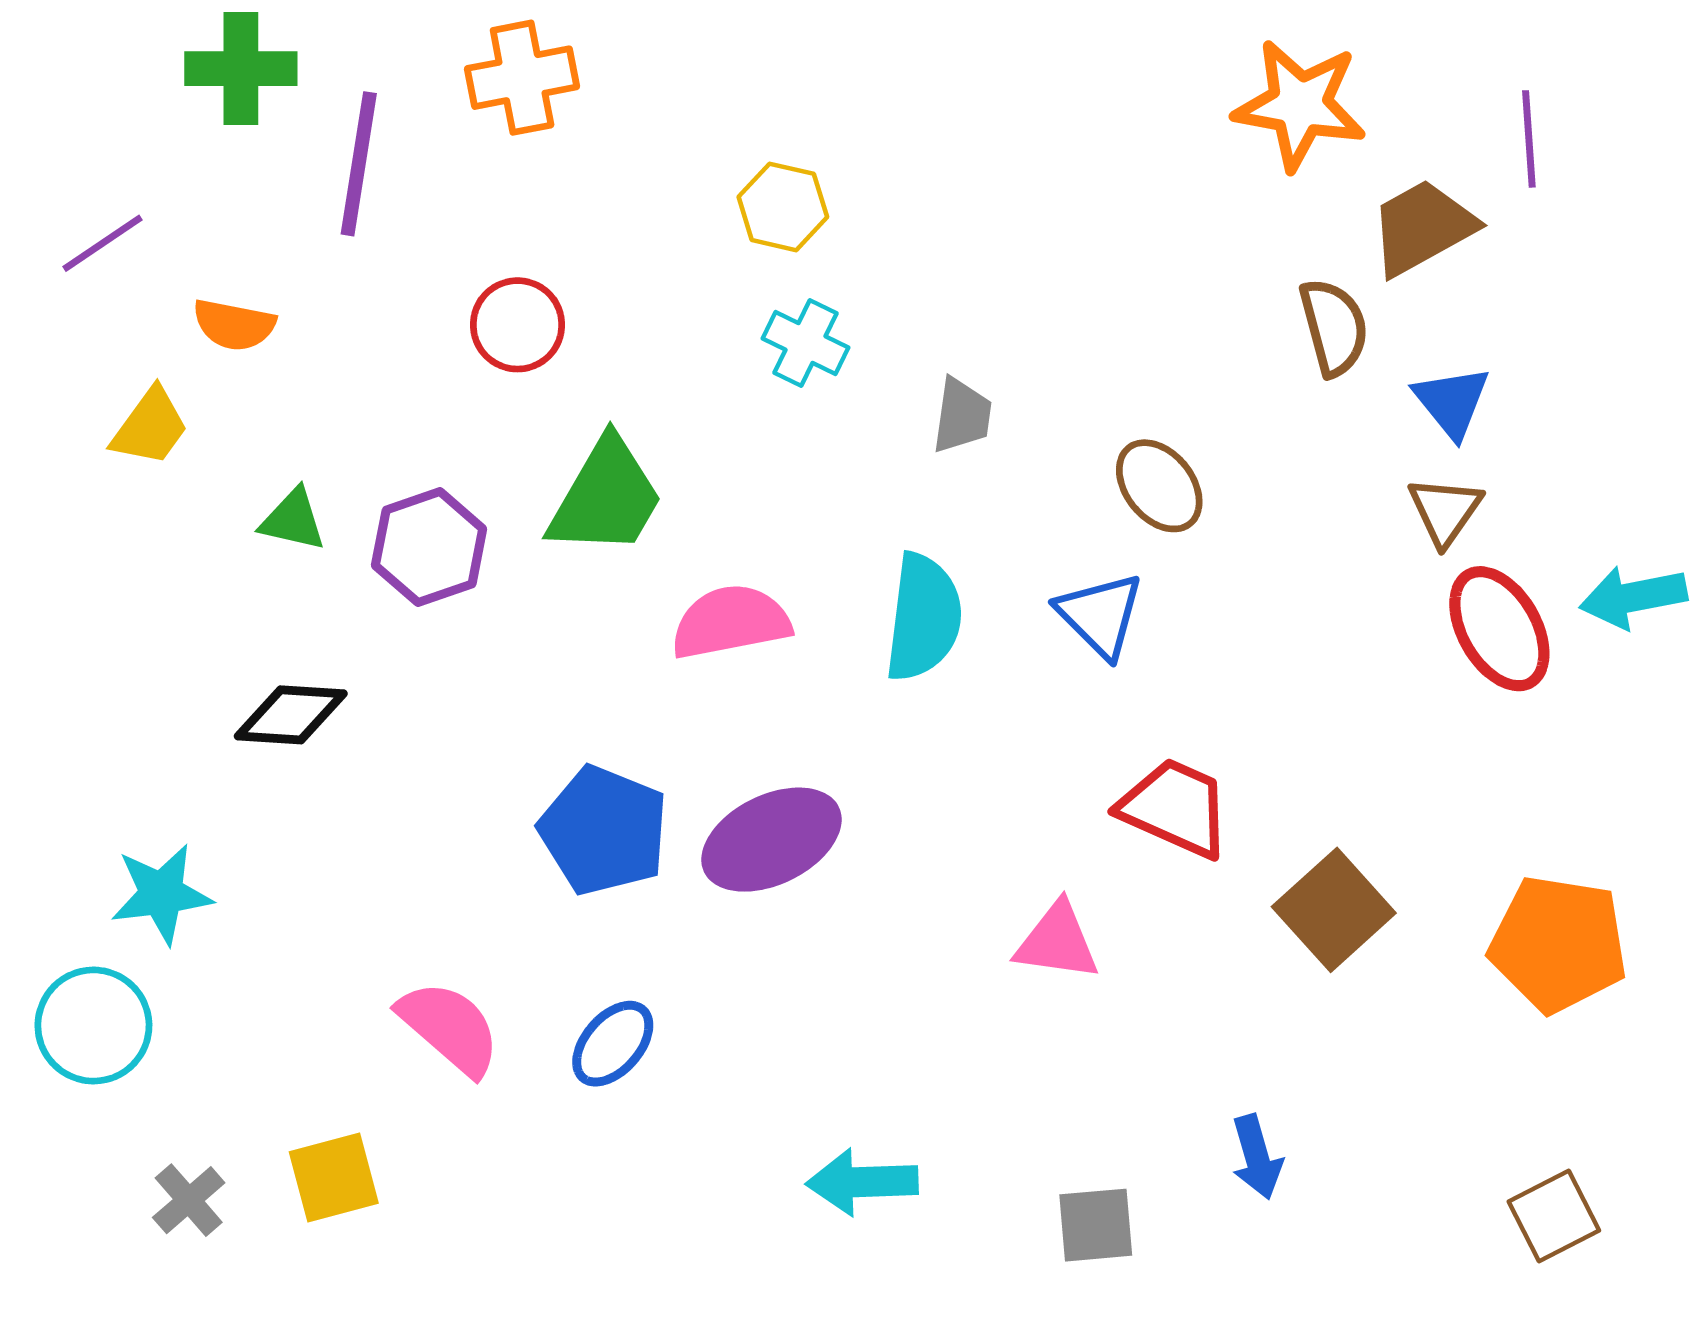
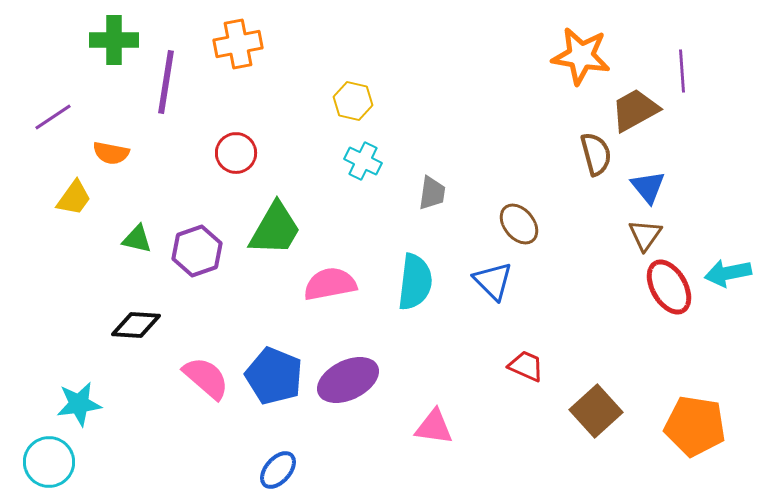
red trapezoid: (1175, 808) -> (526, 366), size x0.7
pink triangle: (1057, 942) -> (434, 427), moved
pink semicircle: (449, 1028) -> (206, 378), moved

